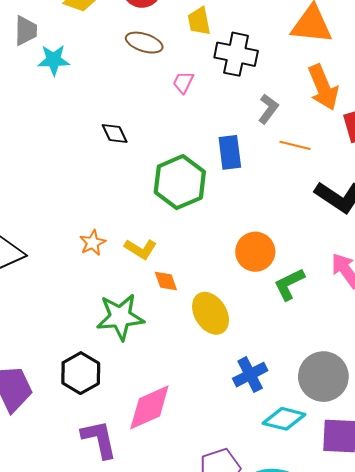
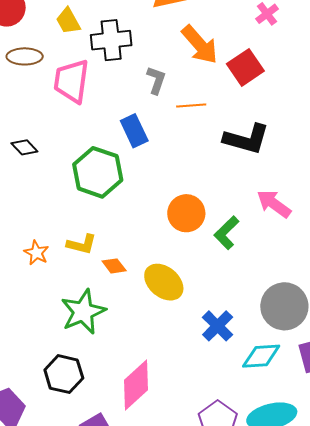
pink trapezoid: (183, 82) -> (72, 81), size x2.0

